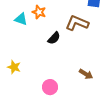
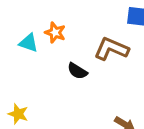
black semicircle: (54, 38) -> (77, 71), turned 80

